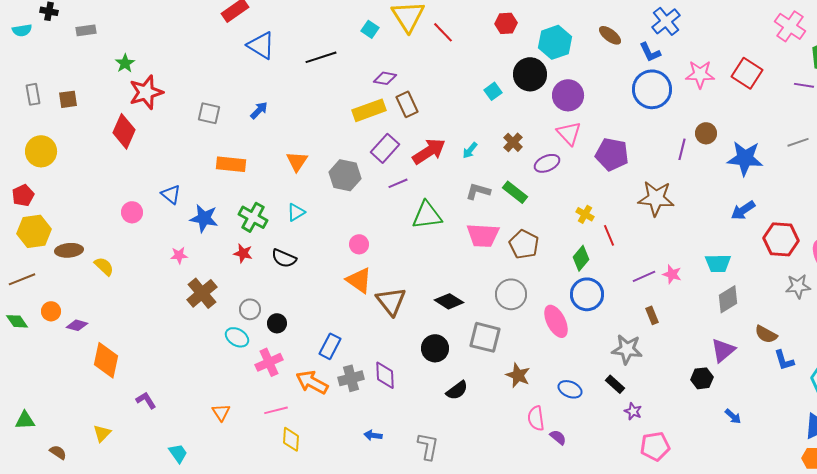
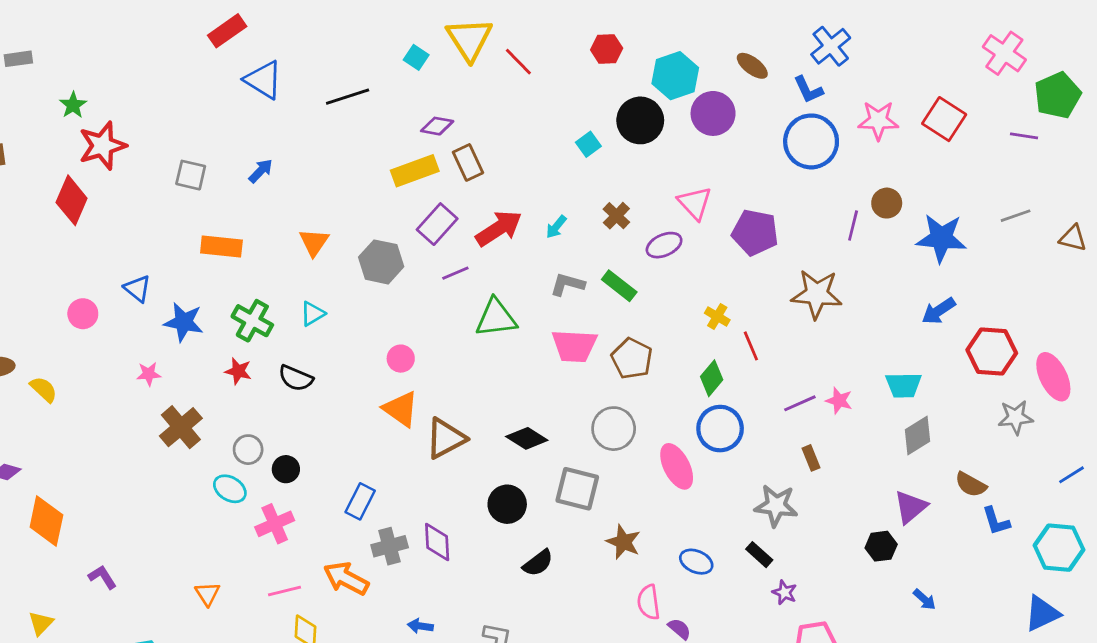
purple circle: (568, 95) -> (713, 113), moved
brown triangle: (391, 301) -> (446, 438), turned 40
orange arrow: (312, 382) -> (346, 578), moved

